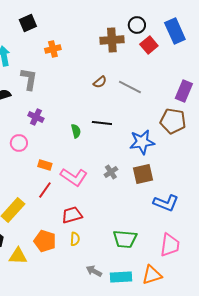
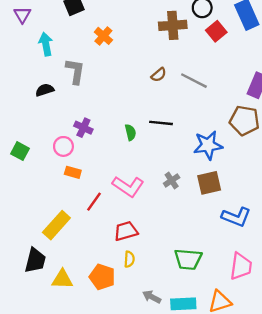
orange cross: (53, 49) -> (103, 36), turned -35
purple cross: (36, 117) -> (83, 128), moved
orange rectangle: (45, 165) -> (73, 172), moved
orange pentagon: (45, 241) -> (102, 277), moved

